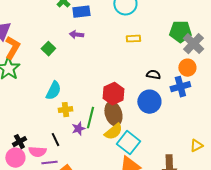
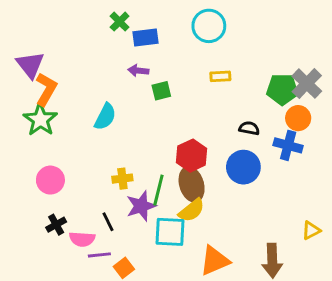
green pentagon: (180, 32) -> (282, 89), moved
green square: (48, 49) -> (161, 91), moved, turned 32
blue cross: (180, 87) -> (288, 145), turned 30
cyan semicircle: (53, 91) -> (105, 117), moved
purple star: (78, 129) -> (141, 206), size x1.5
cyan square: (128, 143) -> (170, 232), moved, turned -35
pink circle: (15, 158) -> (50, 180), moved

